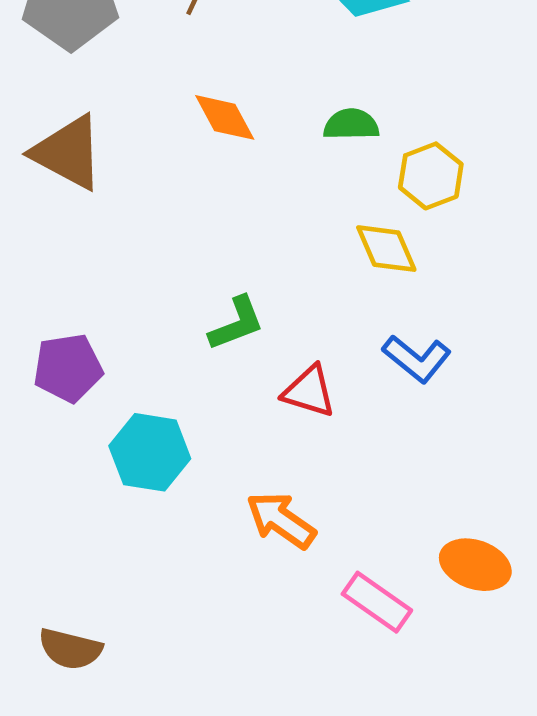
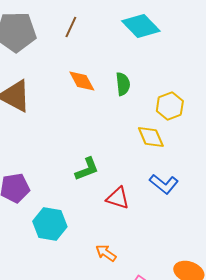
green semicircle: (351, 124) -> (123, 84), moved, turned 85
orange arrow: (281, 520) -> (106, 253), size x0.7

